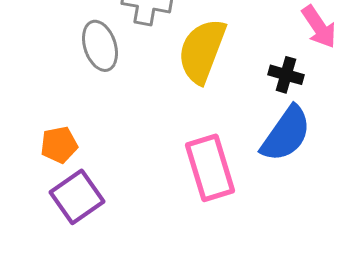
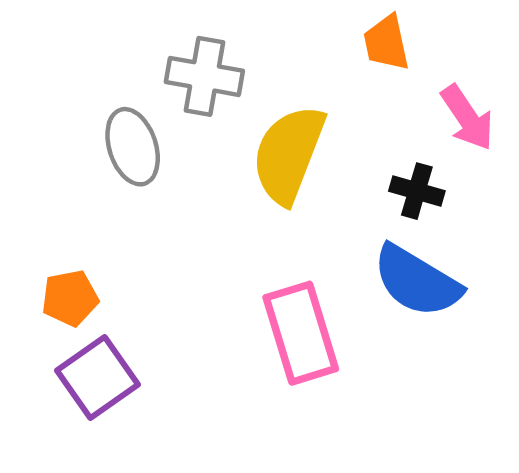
blue semicircle: (286, 134) -> (417, 281), turned 86

